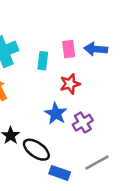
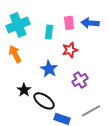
blue star: (56, 114) -> (49, 69), moved

